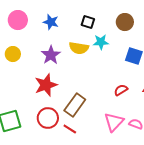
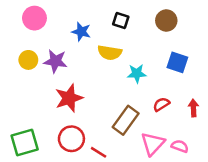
blue star: (51, 22) -> (81, 32), moved
cyan star: (101, 42) -> (137, 73), moved
purple star: (51, 55) -> (55, 61), moved, turned -30
brown rectangle: (75, 105) -> (126, 120), moved

